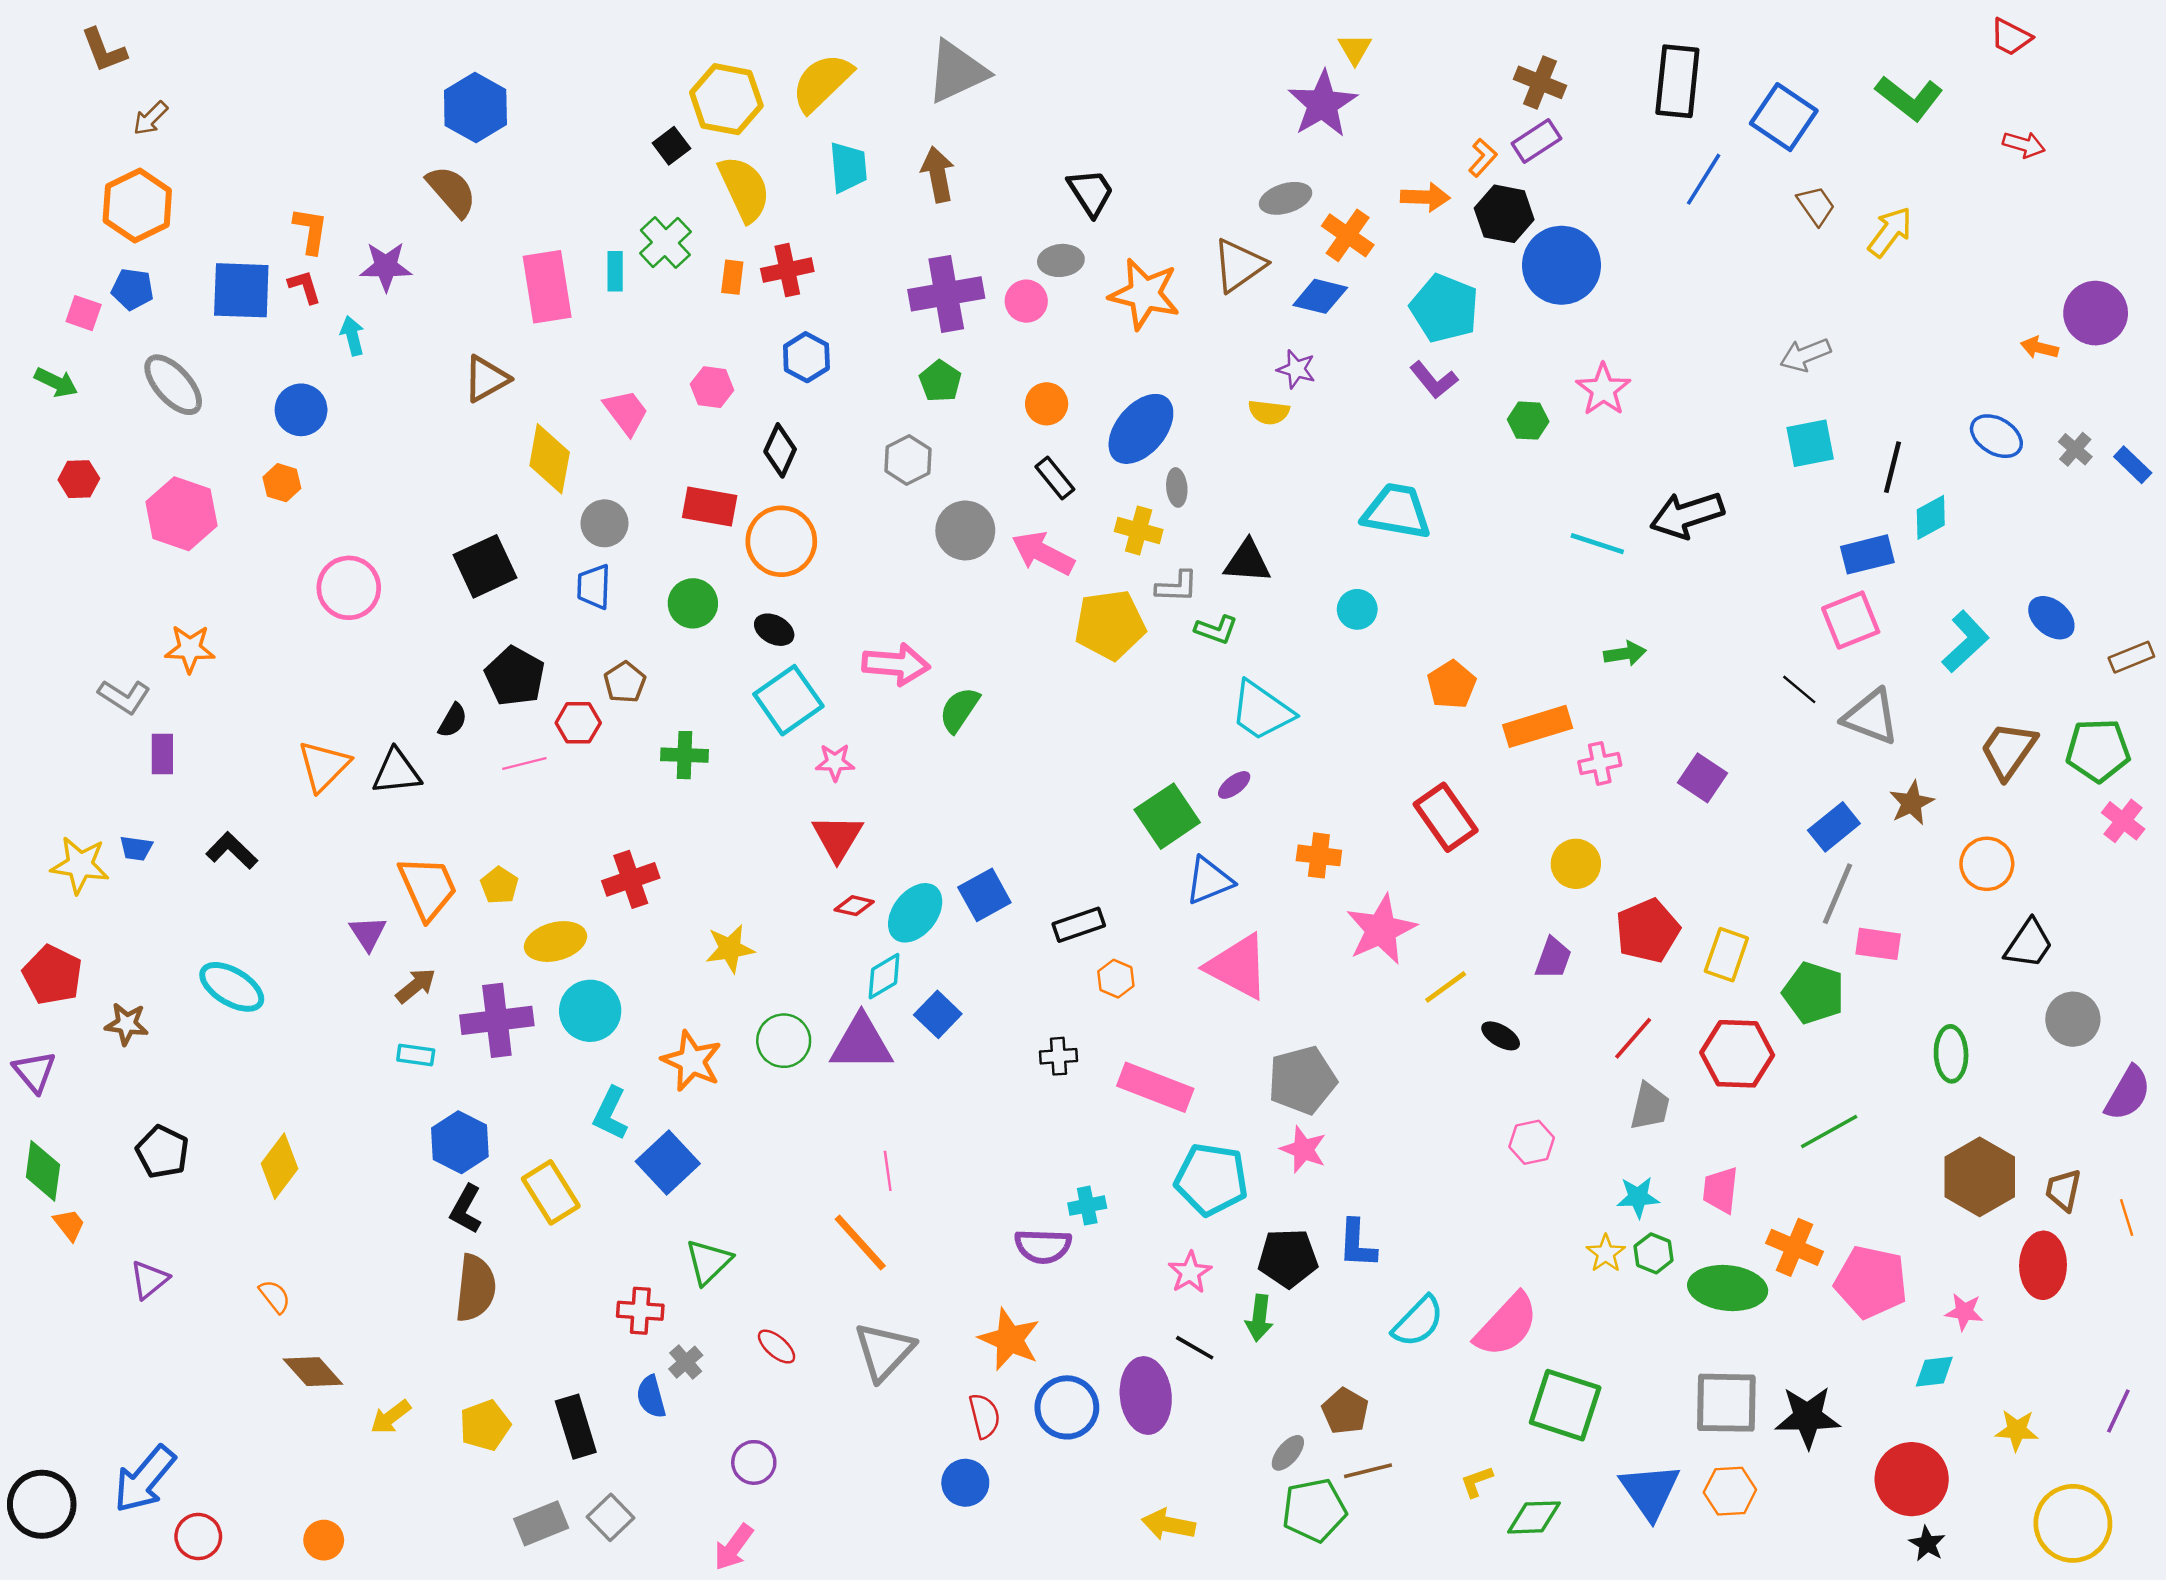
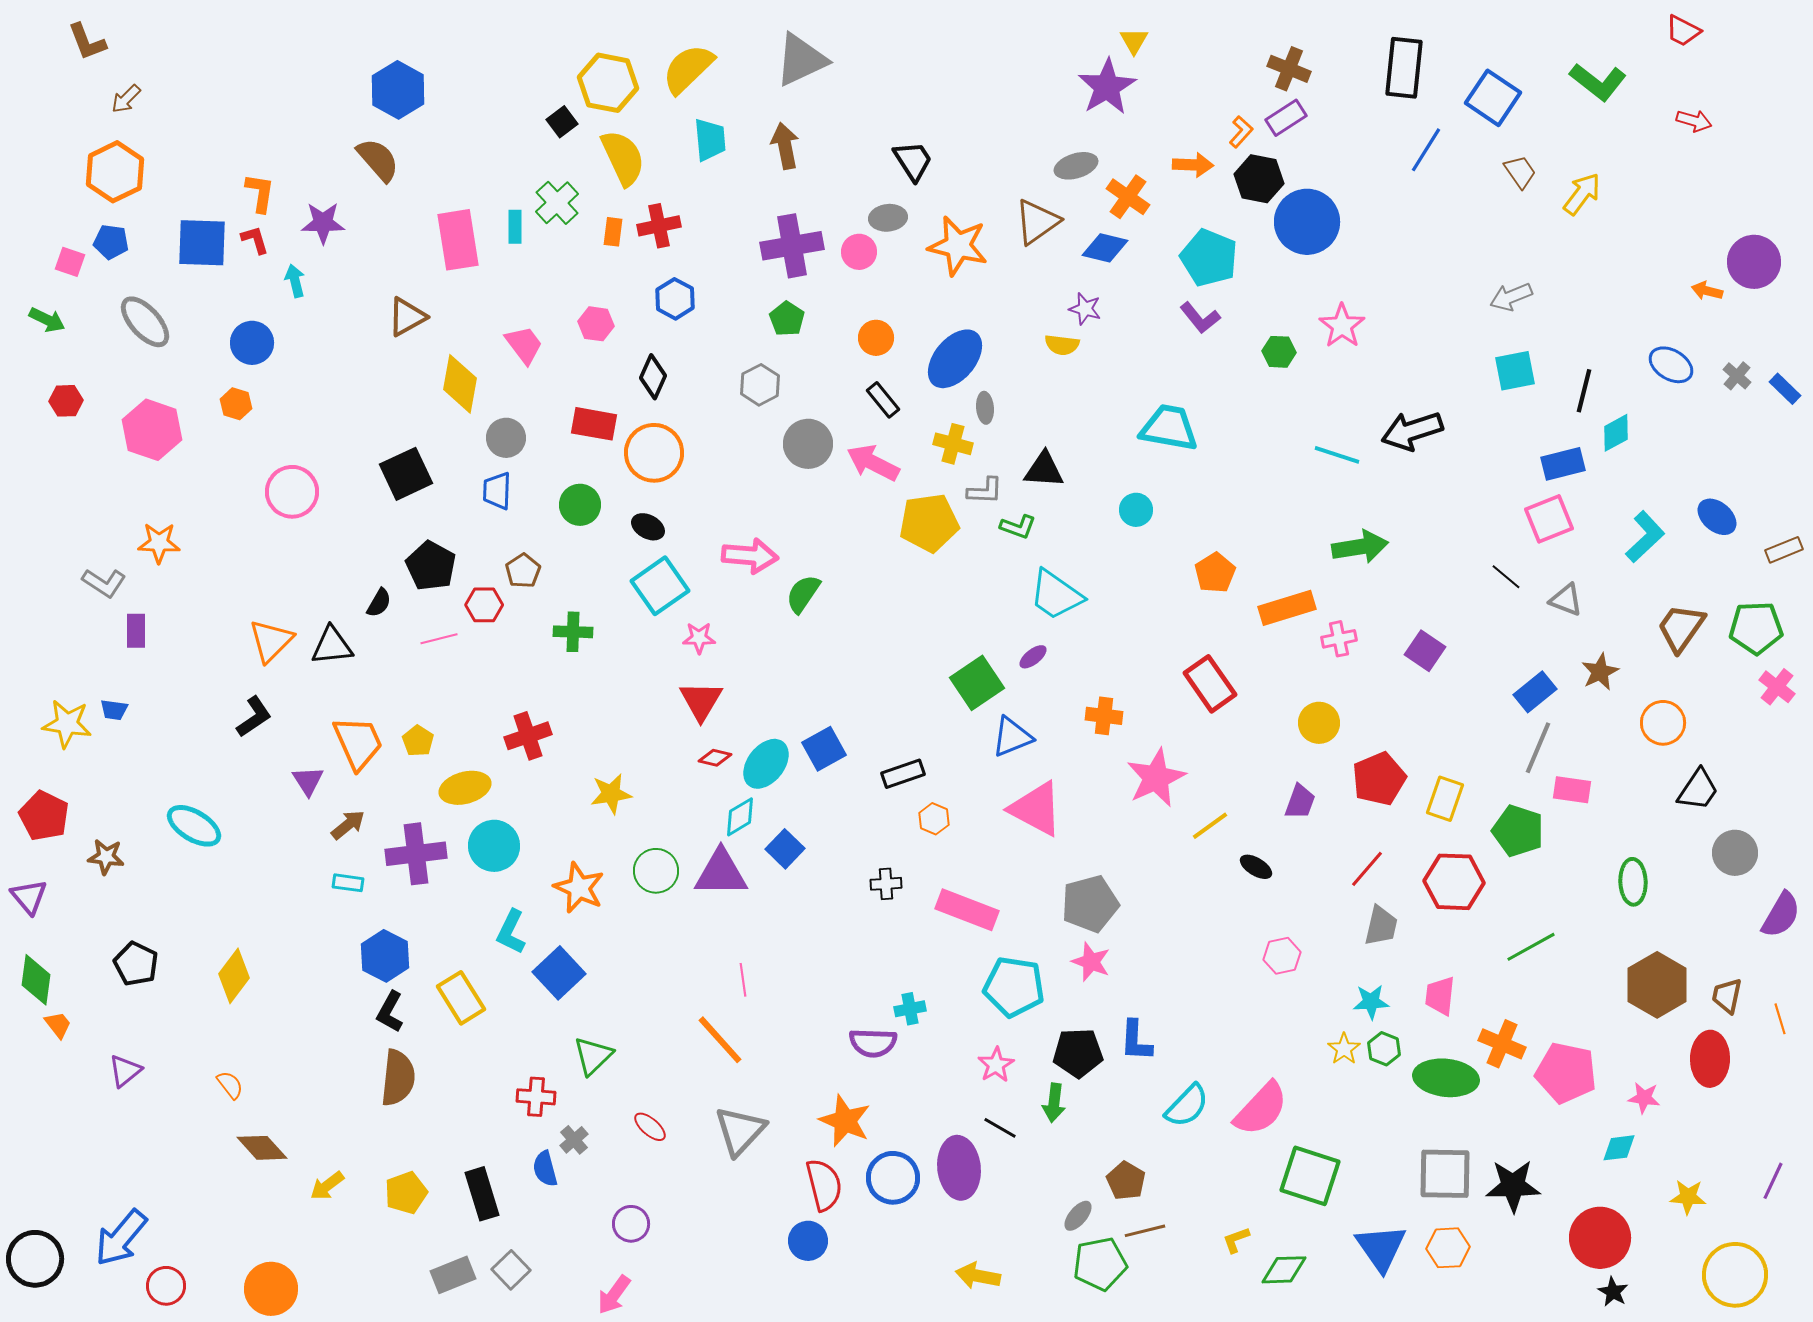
green arrow: (1625, 654) -> (1360, 547), size x1.6
gray triangle: (1871, 717) -> (1566, 600), size x0.7
black L-shape: (232, 851) -> (254, 717), moved, turned 102
red semicircle: (984, 1416) -> (824, 1185), size x1.4
orange circle: (324, 1540) -> (271, 1289), size x1.6

